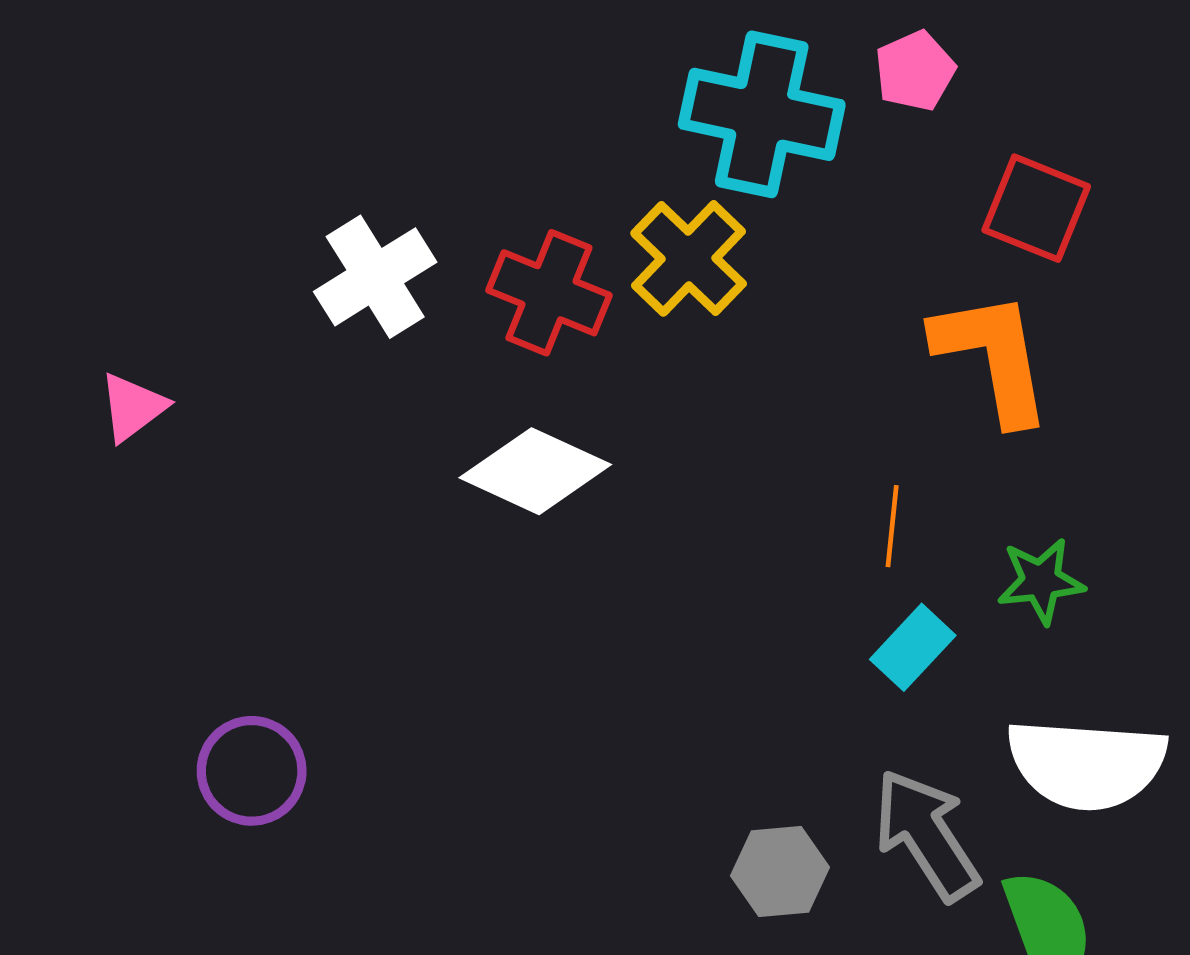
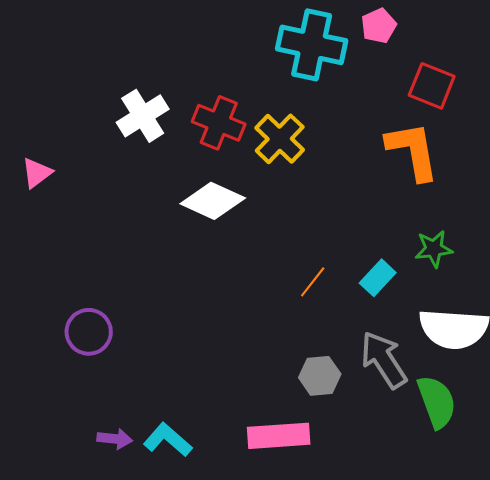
yellow cross: (689, 258) -> (280, 139), moved
orange line: (892, 526) -> (313, 282), moved, turned 32

